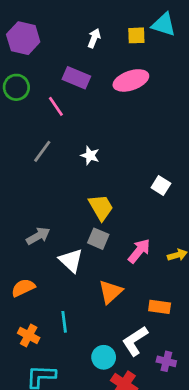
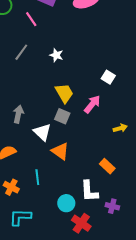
gray arrow: (38, 236) -> (18, 114), turned -48
pink arrow: (139, 251) -> (92, 104), moved
orange triangle: (110, 292) -> (60, 151), moved, turned -42
orange rectangle: (160, 307) -> (107, 166), turned 35
white L-shape: (135, 341) -> (89, 191), turned -60

